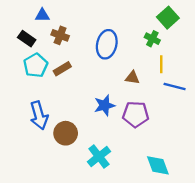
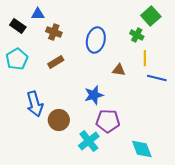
black rectangle: (27, 39) -> (18, 26), moved
cyan pentagon: (36, 65) -> (17, 59), moved
purple pentagon: (136, 114) -> (108, 121), moved

